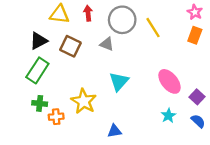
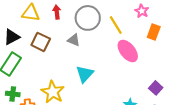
pink star: (195, 12) -> (142, 11), moved
pink ellipse: (169, 81) -> (128, 51), moved

